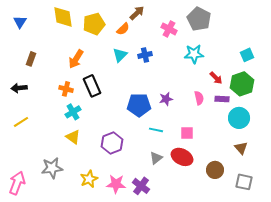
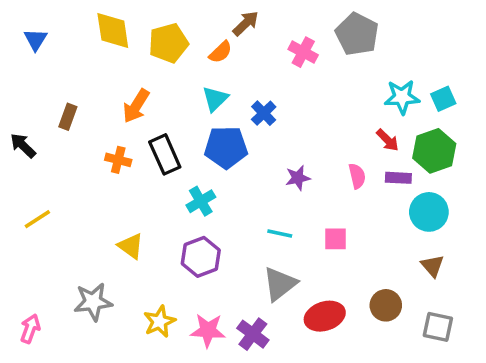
cyan star: (194, 54) -> (402, 97), moved
blue cross: (145, 55) -> (264, 113), moved, turned -32
brown rectangle: (31, 59) -> (68, 117), moved
black arrow: (19, 88) -> (23, 145), moved, turned 49
blue pentagon: (139, 105) -> (226, 147), moved
cyan cross: (73, 112) -> (201, 201), moved
red ellipse: (182, 157) -> (325, 316), moved, turned -45
gray triangle: (156, 158) -> (280, 284), size x1.5
pink arrow: (17, 183) -> (30, 329), size x0.7

